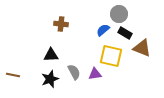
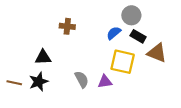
black triangle: (51, 55) -> (43, 57), moved
black star: (50, 79) -> (39, 82), moved

